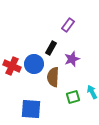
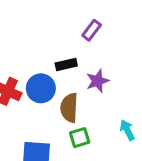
black rectangle: (51, 48) -> (66, 64), turned 48
green square: (73, 97) -> (80, 138), moved

